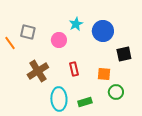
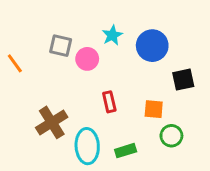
gray square: (28, 32) -> (61, 46), moved
brown cross: (38, 71) -> (52, 122), moved

